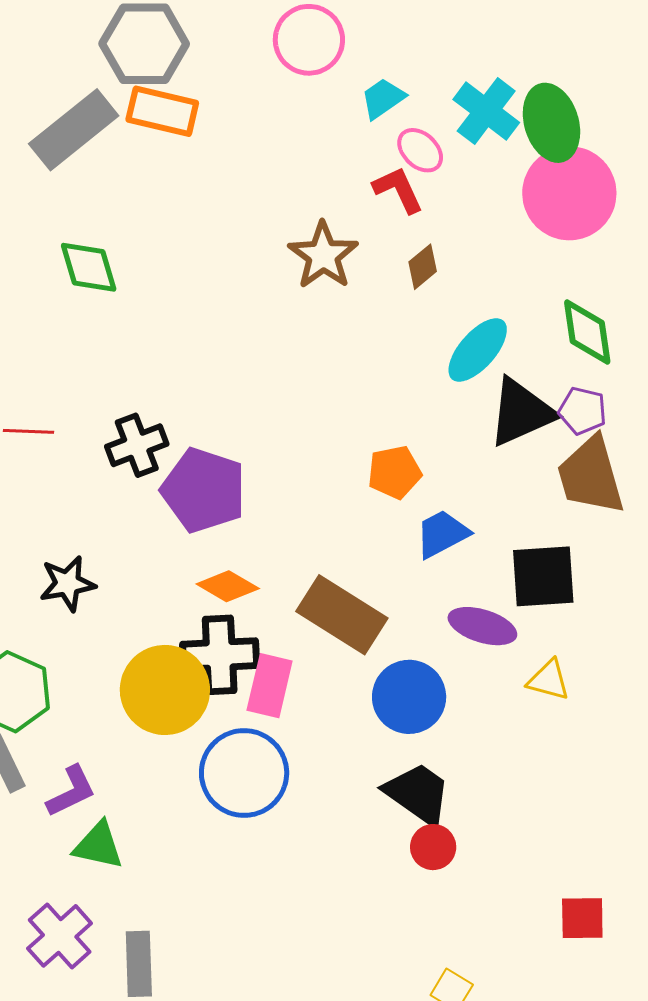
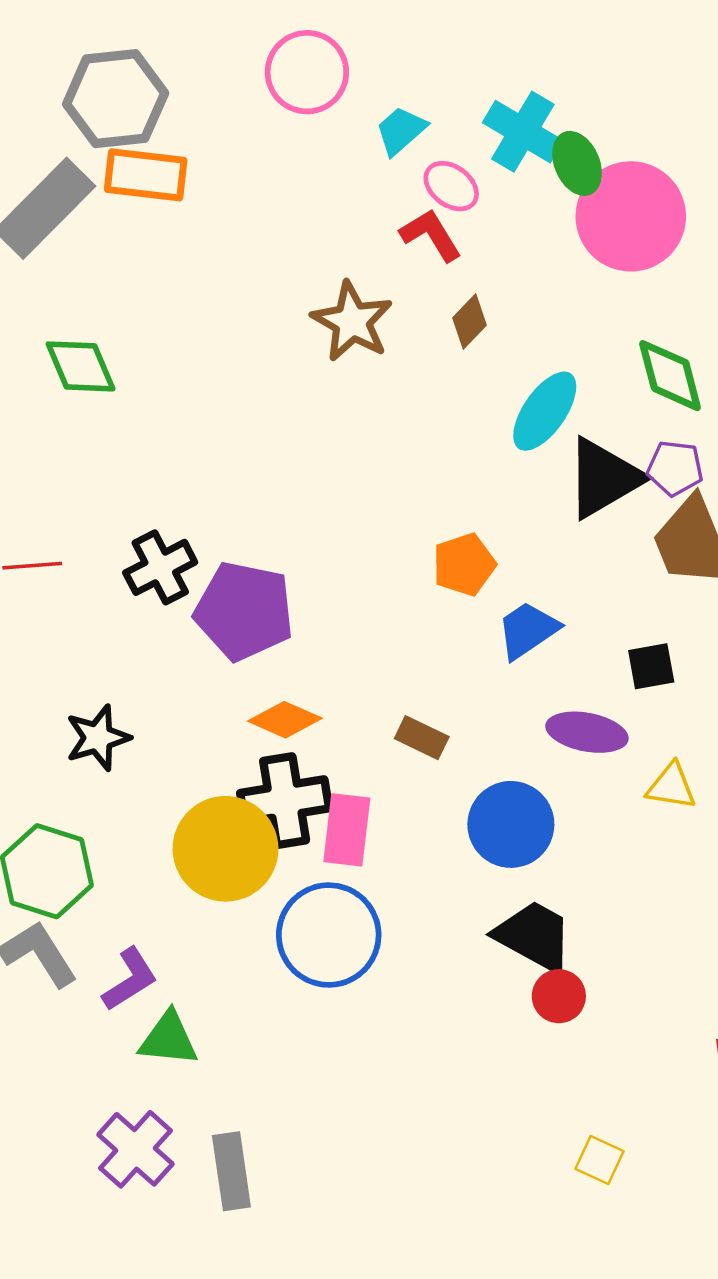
green ellipse: (551, 123) -> (577, 163), moved, size x0.7
black square: (543, 576) -> (651, 666), size x0.6
brown rectangle: (342, 615) -> (422, 738), size x0.5

